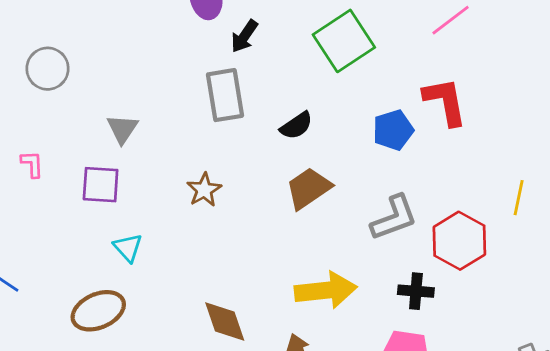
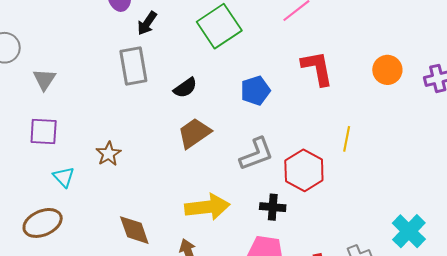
red L-shape: (445, 101) -> (317, 68), moved
gray triangle: (122, 129) -> (44, 79), moved
brown star: (204, 190) -> (109, 154), moved

